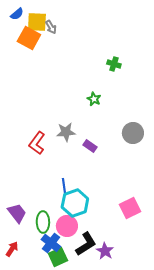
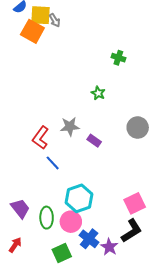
blue line: (64, 186) -> (53, 163), moved, turned -35
blue cross: (51, 243) -> (89, 239), moved
black L-shape: (86, 244) -> (132, 231), moved

